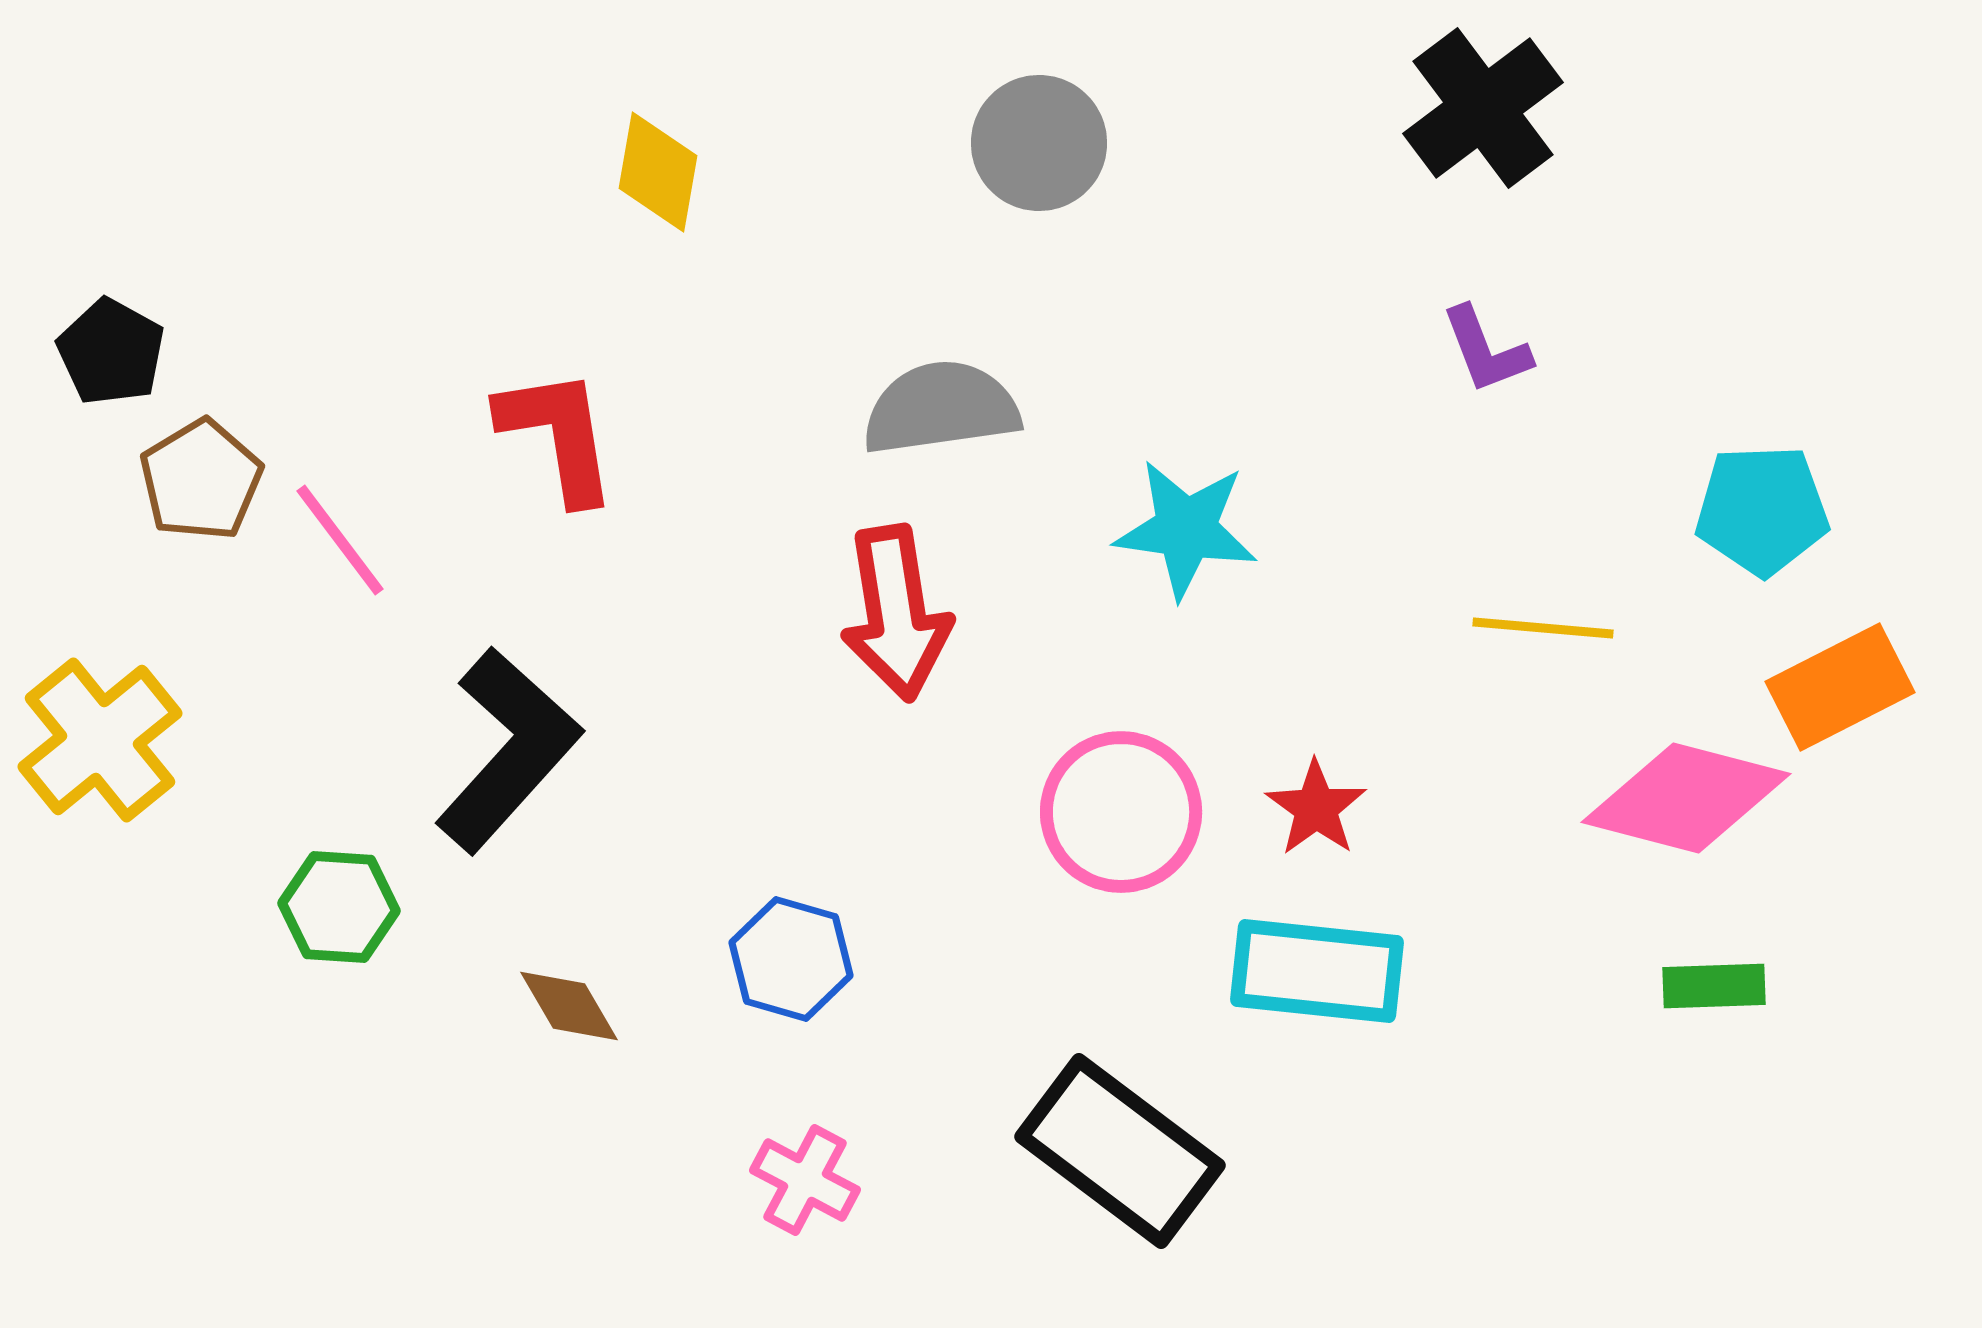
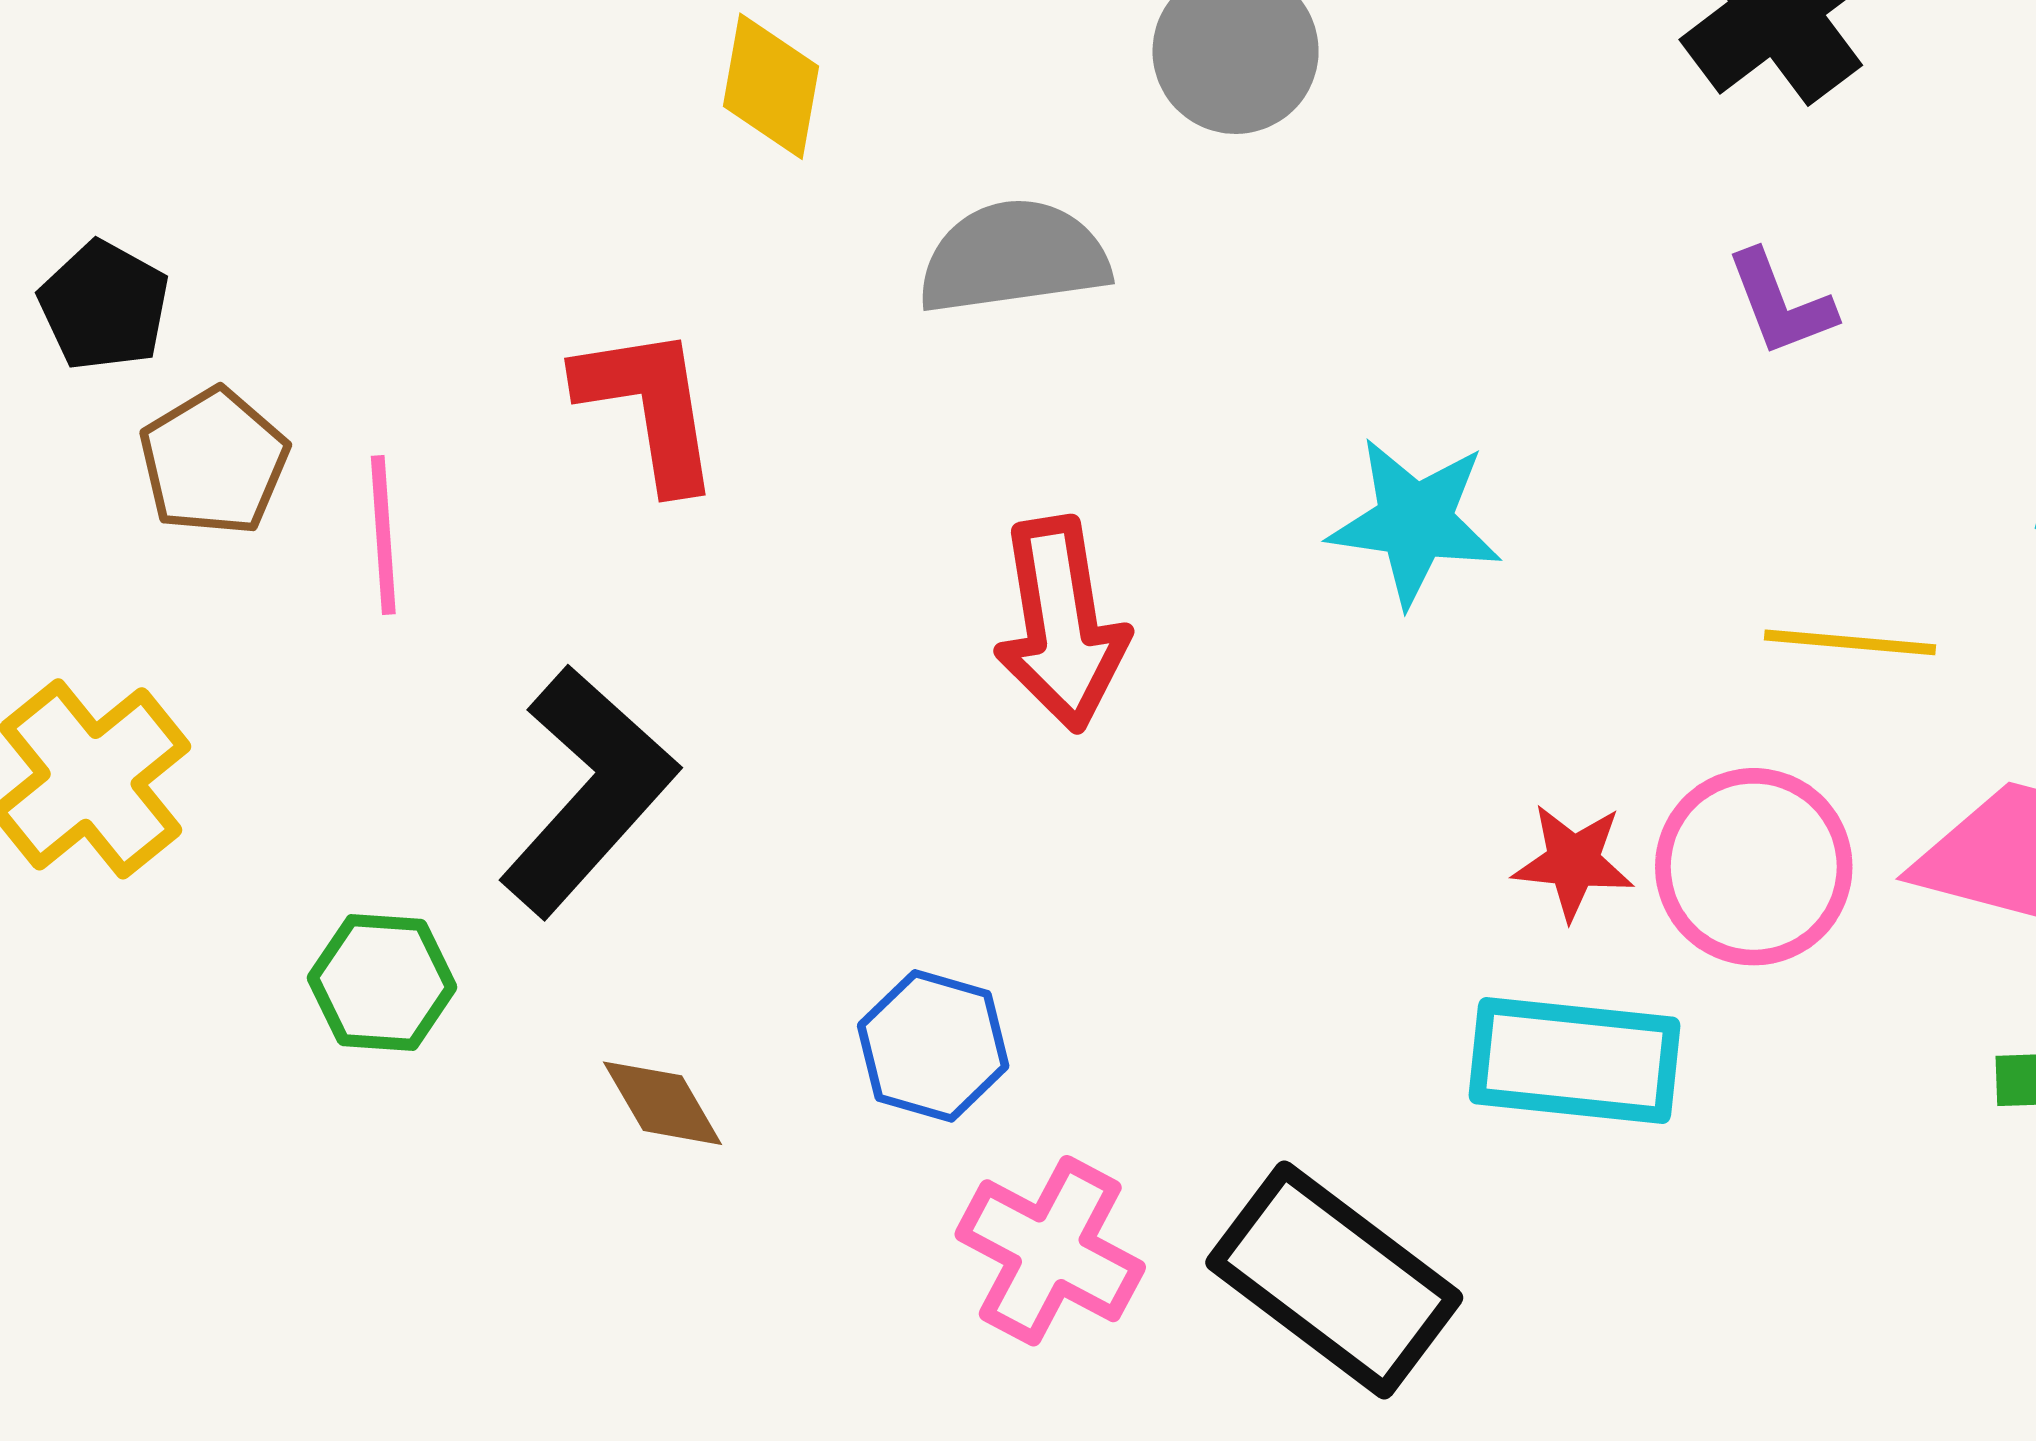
gray semicircle: (941, 408) -> (1014, 257), moved
pink line: (340, 540) -> (383, 535), turned 33
red star: (1316, 808) -> (1573, 862), turned -30
pink circle: (1121, 812) -> (1754, 867), moved
pink cross: (805, 1180) -> (1050, 1251), moved, size x1.4

